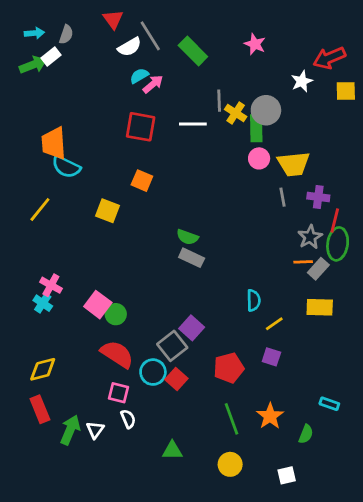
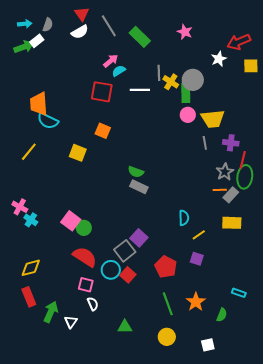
white semicircle: (130, 47) -> (80, 32), moved
cyan semicircle: (139, 76) -> (119, 71), moved
pink cross: (51, 285) -> (20, 207), moved
red pentagon: (229, 368) -> (166, 267), turned -30
white triangle: (95, 430) -> (71, 322), moved

